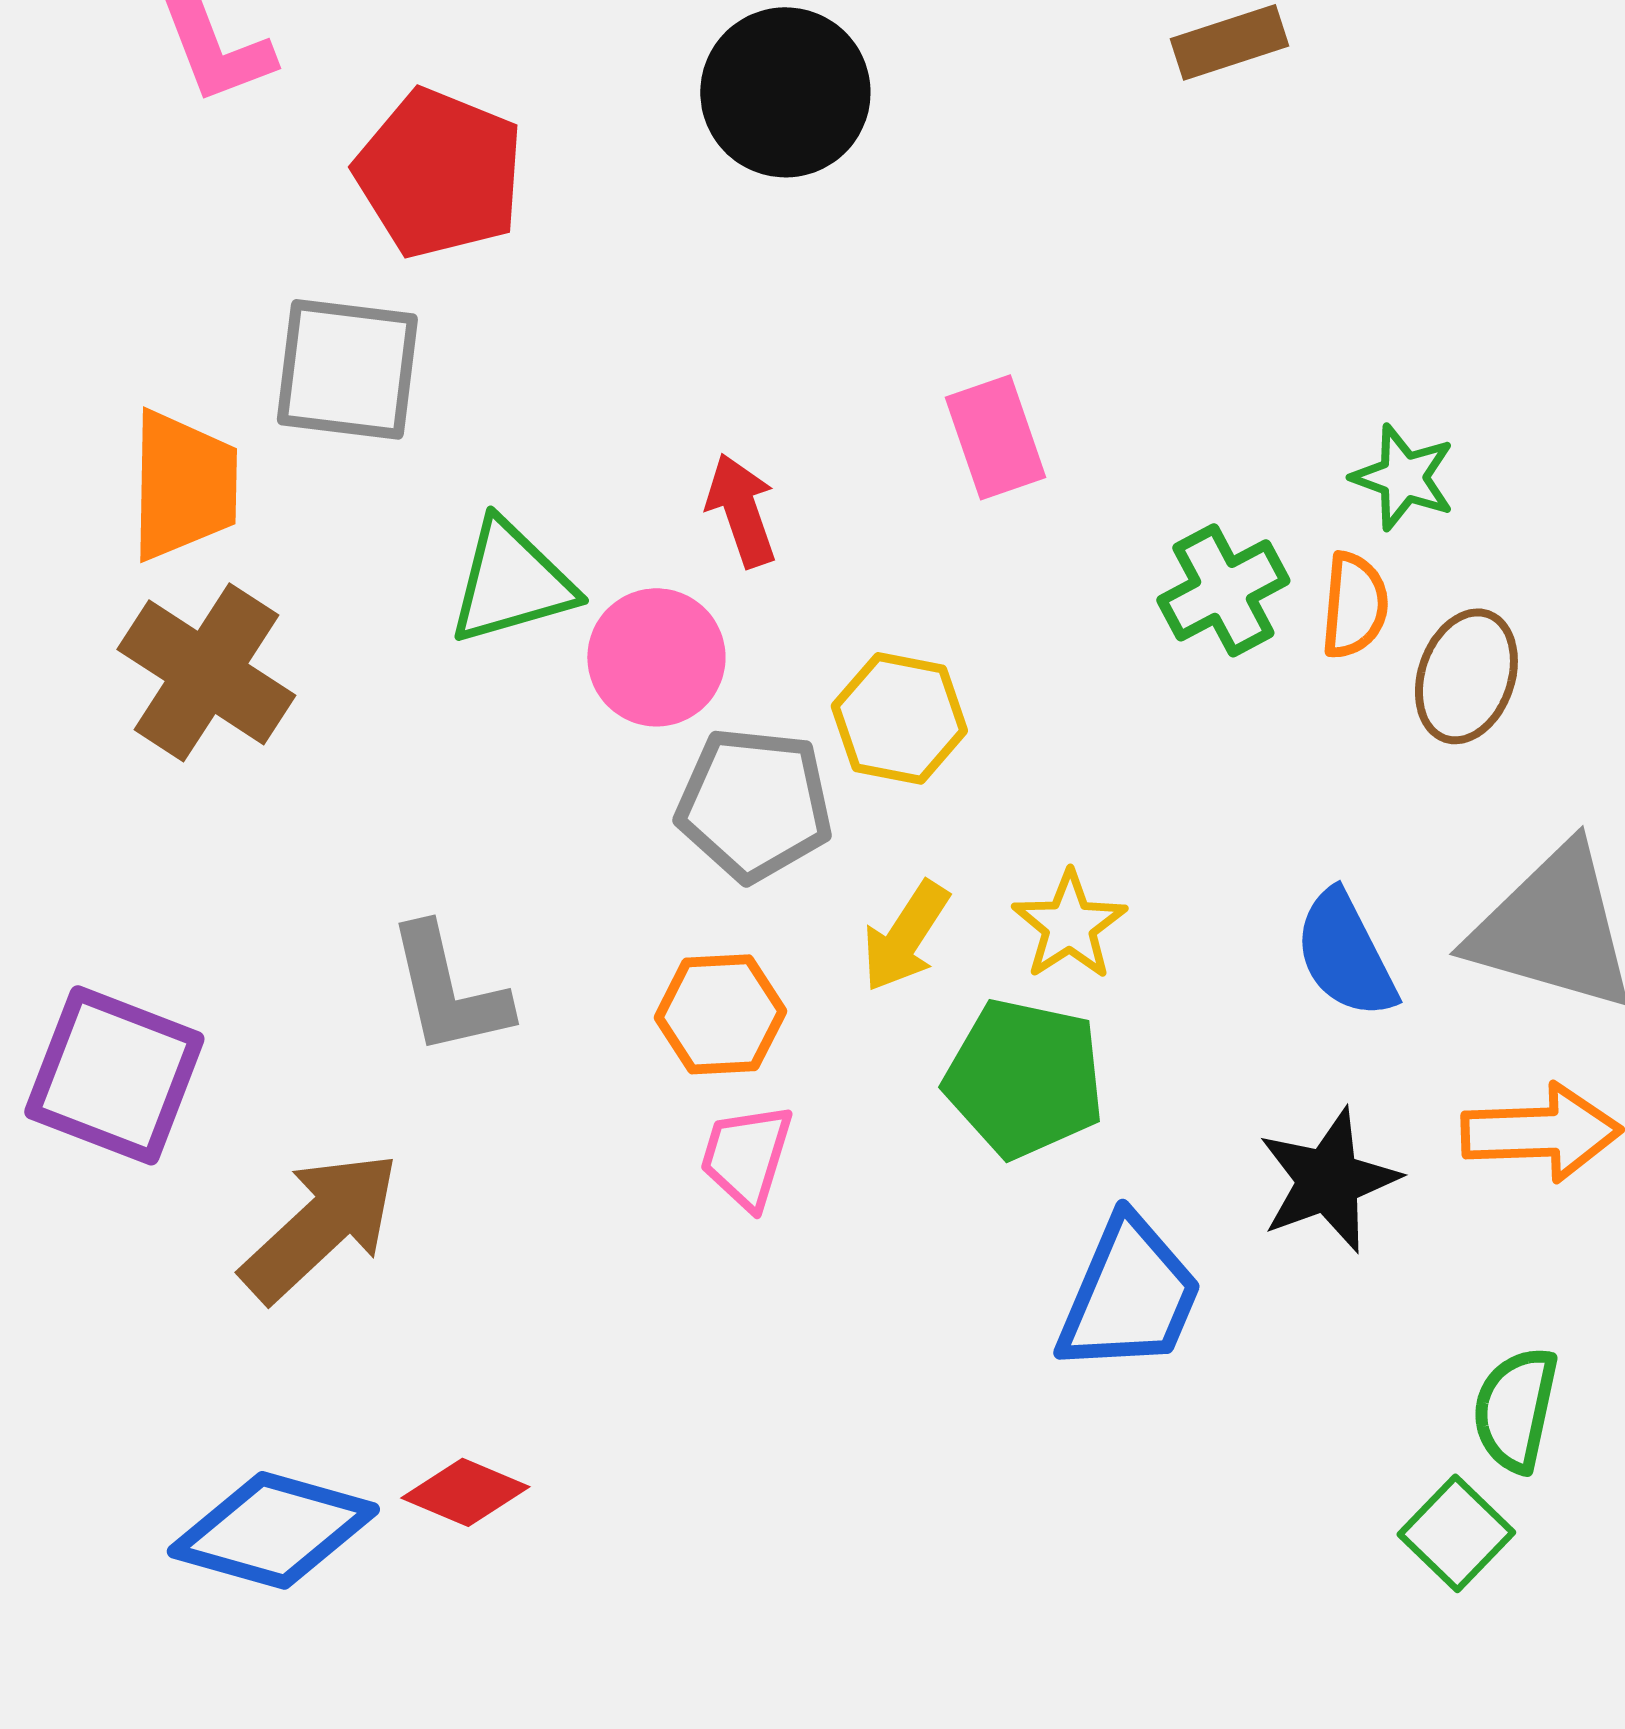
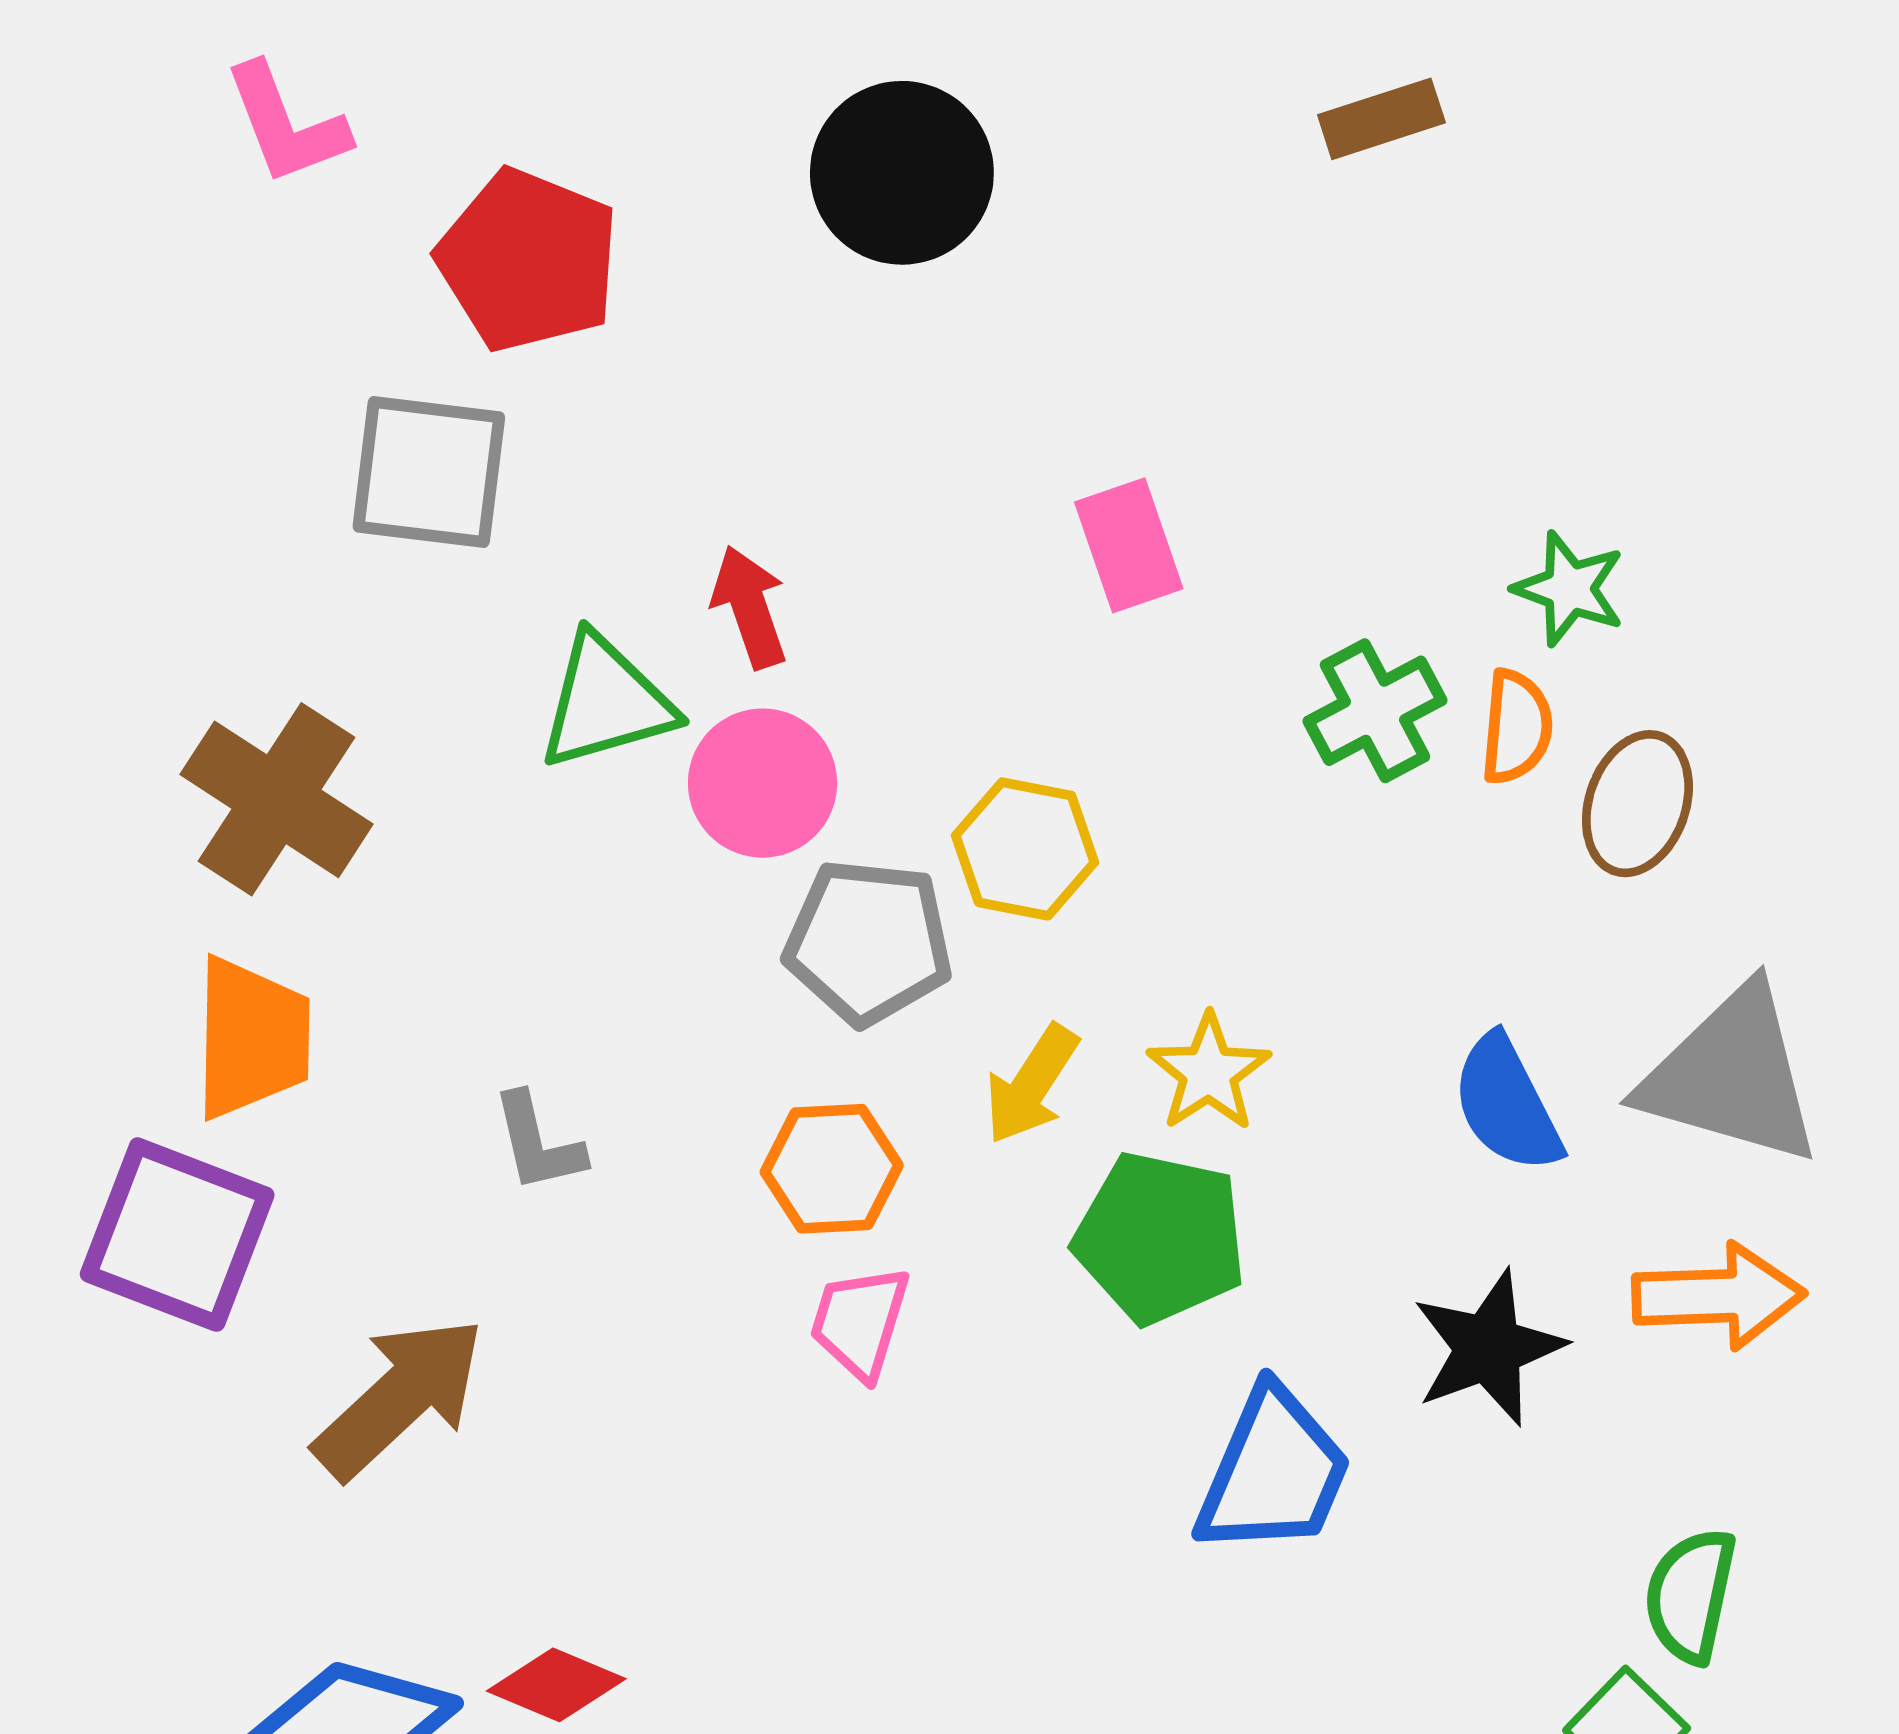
orange trapezoid: (183, 485) -> (252, 1038), moved
red arrow: (741, 510) -> (750, 607), moved
gray L-shape: (448, 990) -> (538, 1143), size x0.7

